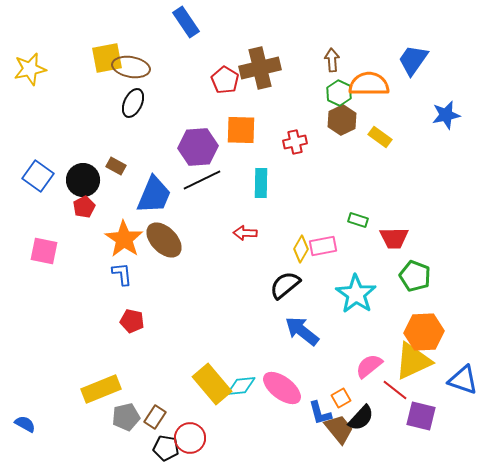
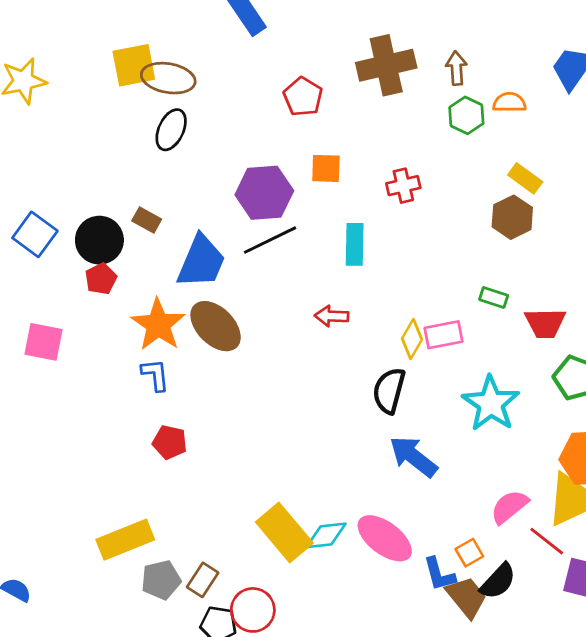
brown cross: (260, 68) -> (386, 65), moved
orange semicircle: (369, 84) -> (509, 102), size x0.6
brown hexagon: (342, 120) -> (512, 217), moved
orange square: (241, 130) -> (326, 168), size x0.7
black semicircle: (285, 285) -> (389, 391), turned -36

